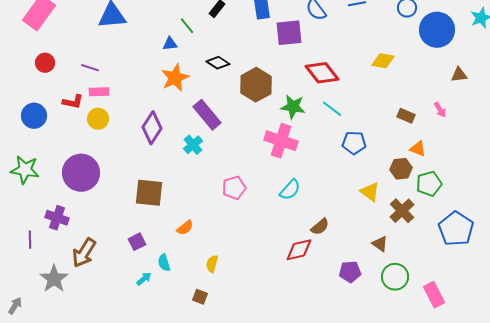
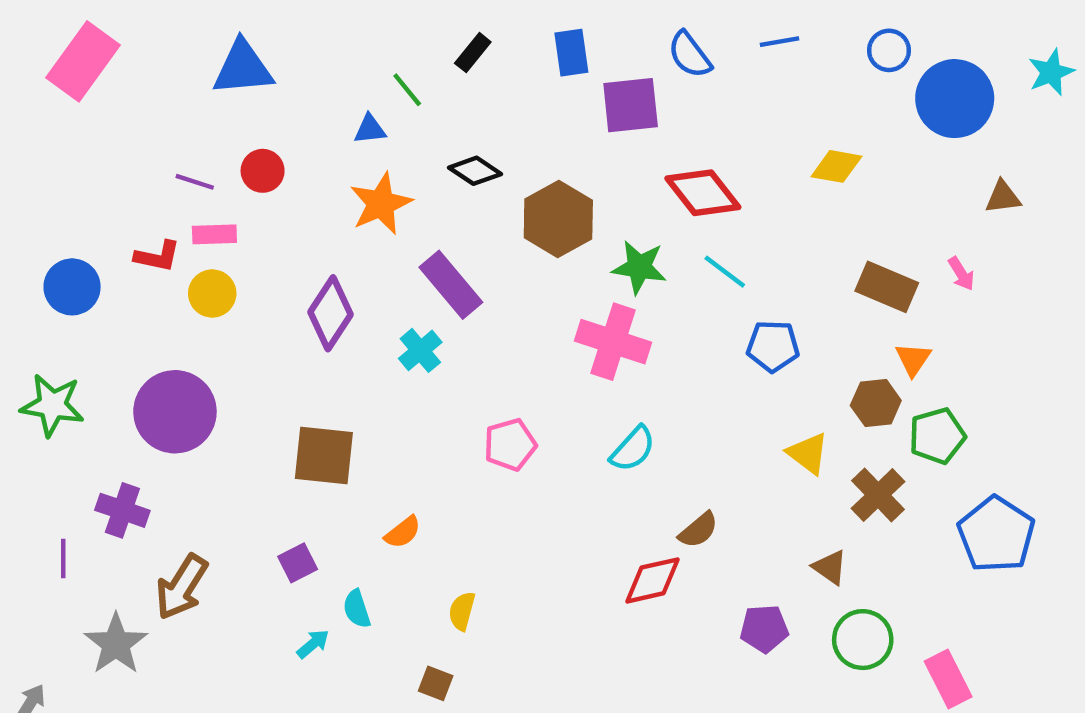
red circle: (45, 63) -> (263, 171), moved
brown rectangle: (406, 116) -> (887, 287), size x1.5
orange triangle: (418, 149) -> (913, 359), turned 42

